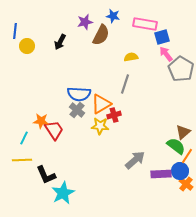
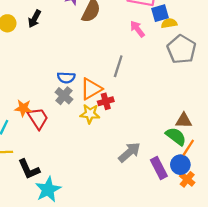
black arrow: (60, 42) -> (35, 19), moved
pink arrow: (166, 54) -> (137, 29), moved
yellow semicircle: (131, 57) -> (169, 23), moved
blue semicircle: (79, 94) -> (66, 78), size x0.7
brown triangle: (183, 132) -> (184, 121), turned 42
purple rectangle: (161, 174) -> (159, 168), turned 66

